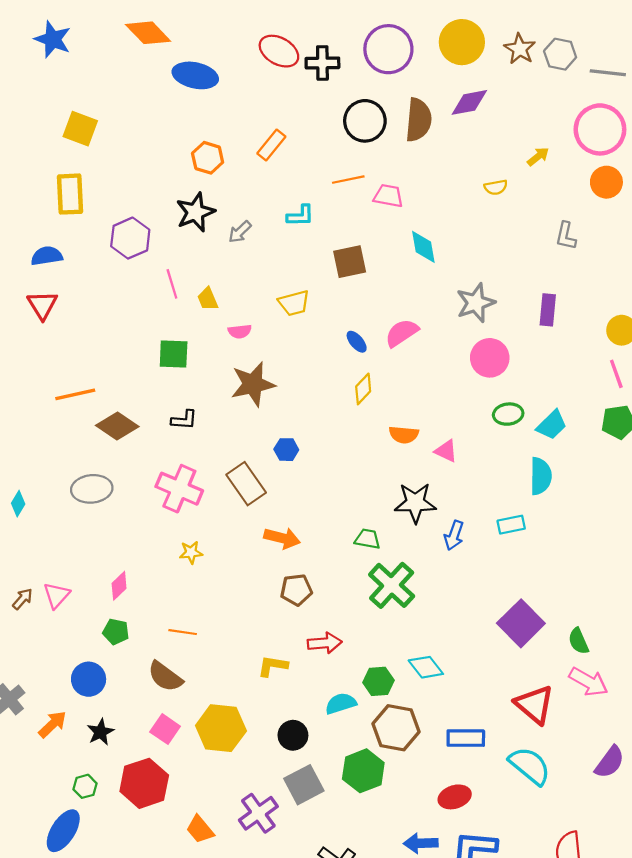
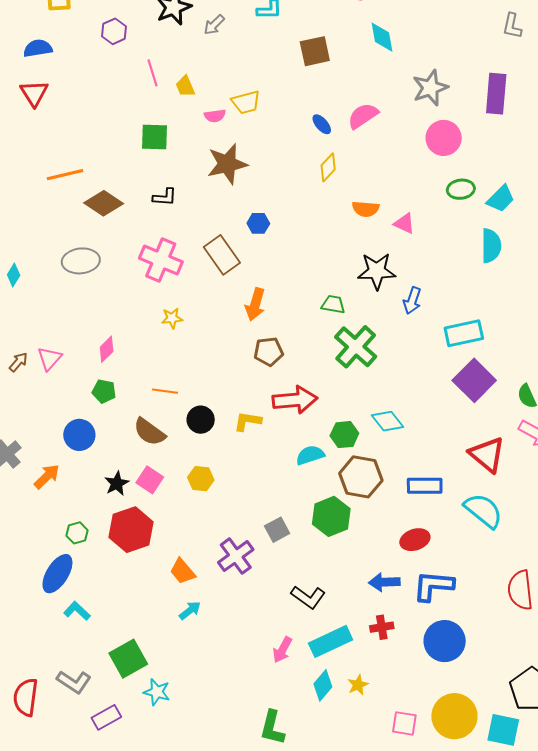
purple hexagon: (130, 238) -> (114, 31), size x0.7
yellow trapezoid: (294, 303) -> (246, 102), moved
purple rectangle: (548, 310) -> (496, 94), size x1.4
cyan rectangle: (511, 525) -> (464, 333), moved, size x1.5
orange arrow: (282, 538) -> (255, 304), turned 92
red arrow: (325, 643) -> (295, 400), size x1.4
yellow hexagon: (221, 728) -> (201, 479), size x0.6
black star: (100, 732) -> (117, 483), moved
black circle: (293, 735) -> (201, 420), moved
gray square: (304, 785) -> (277, 530), size x0.7

